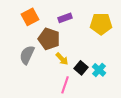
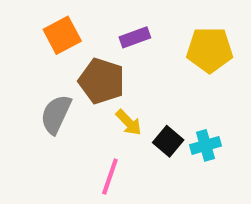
cyan cross: (99, 70) -> (205, 145), turned 32
pink line: (65, 85) -> (110, 177), moved

